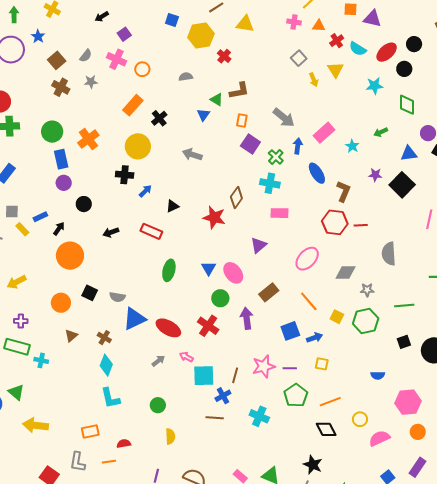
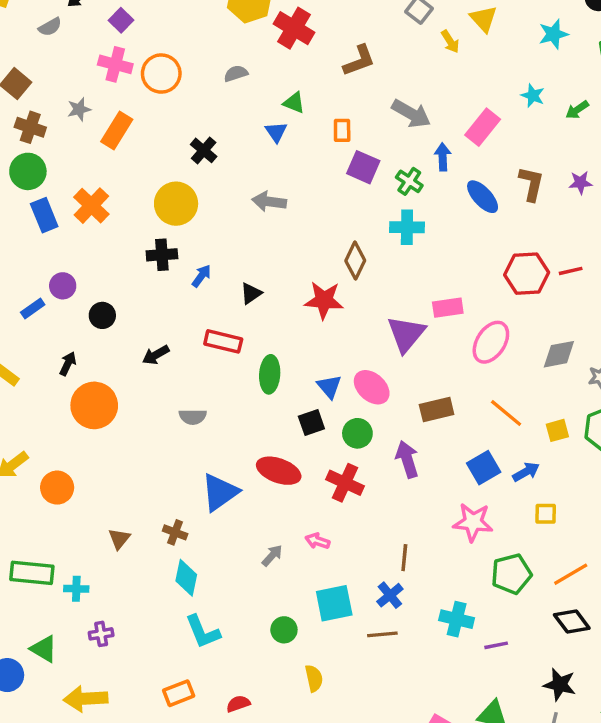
gray semicircle: (86, 56) -> (50, 27), moved, turned 32
red cross: (224, 56) -> (294, 28), size x1.6
orange circle: (142, 69) -> (161, 74), size x1.5
brown L-shape: (239, 91) -> (359, 61), moved
orange rectangle: (133, 105) -> (117, 130), moved
green circle: (52, 132) -> (28, 171), moved
cyan star: (352, 146) -> (533, 96), moved
blue rectangle: (61, 159) -> (44, 215), moved
brown L-shape: (344, 191) -> (531, 184), moved
pink rectangle: (280, 213) -> (448, 308), moved
blue rectangle: (40, 217) -> (33, 309), moved
purple triangle: (259, 245) -> (406, 334), size x1.4
green ellipse: (169, 270) -> (270, 374), moved
brown rectangle: (269, 292) -> (437, 409), turned 36
black square: (90, 293) -> (311, 422), moved, turned -35
gray semicircle: (117, 297) -> (193, 417), moved
orange circle: (61, 303) -> (57, 488), moved
yellow square: (337, 317) -> (557, 430), turned -32
purple cross: (21, 321) -> (101, 634), moved
red ellipse: (168, 328) -> (279, 471), moved
pink star: (264, 366) -> (473, 522), moved, turned 30
purple line: (290, 368) -> (496, 645), moved
cyan square: (204, 376) -> (334, 603), moved
green pentagon: (296, 395) -> (511, 574), turned 30

